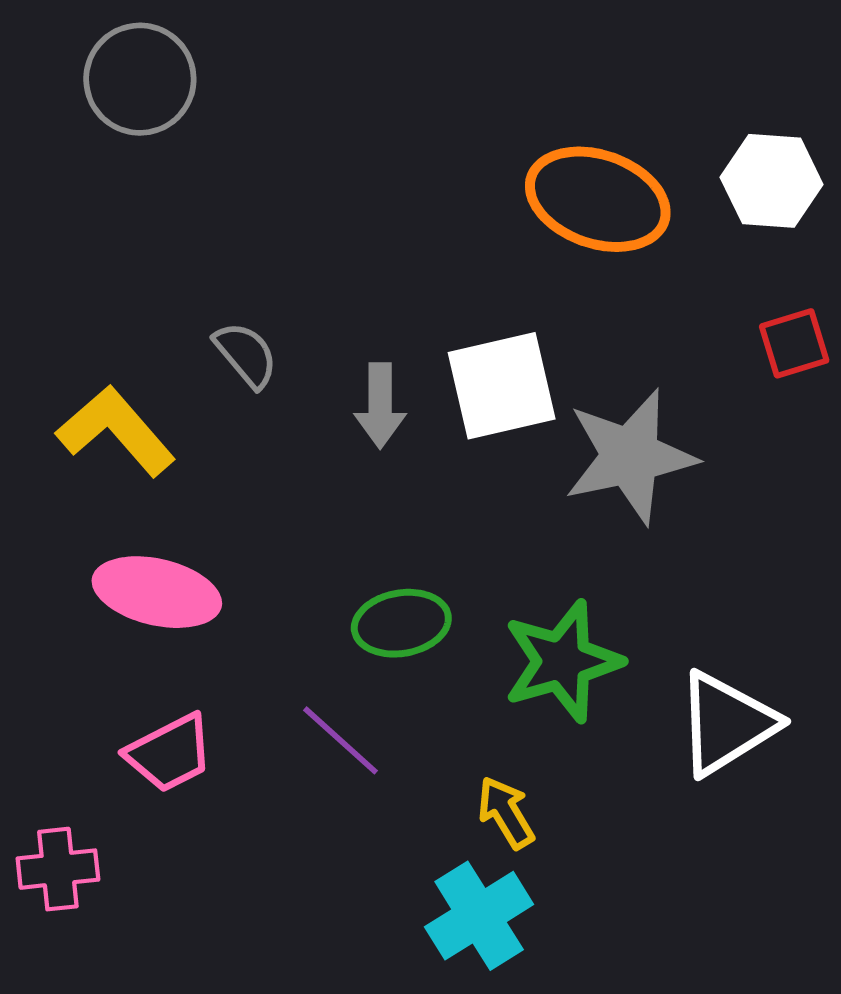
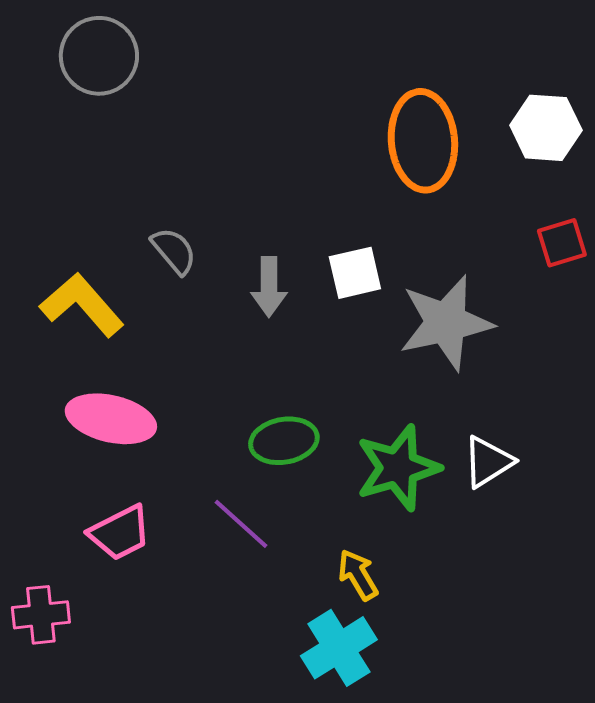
orange ellipse: (598, 199) -> (423, 141), turned 66
white square: (502, 386) -> (355, 273), size x0.7
white triangle: (726, 724) -> (488, 462), moved, size x0.7

